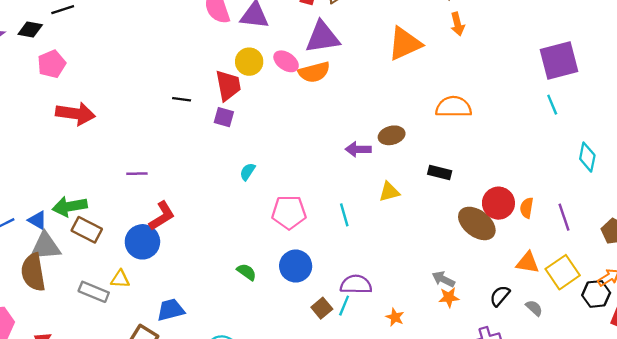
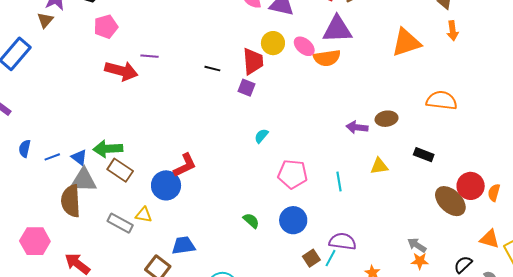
purple line: (137, 174) -> (150, 56), moved

